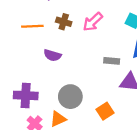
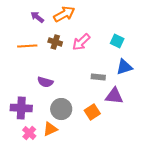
purple semicircle: (52, 55) -> (45, 82), moved
orange square: (105, 111) -> (92, 112), moved

